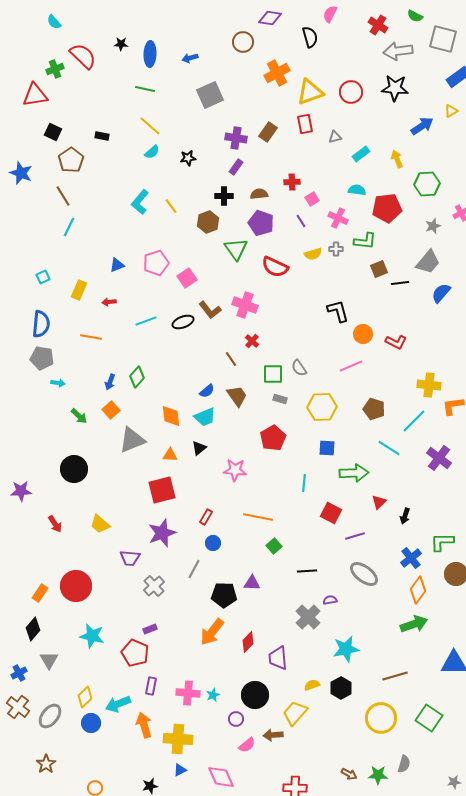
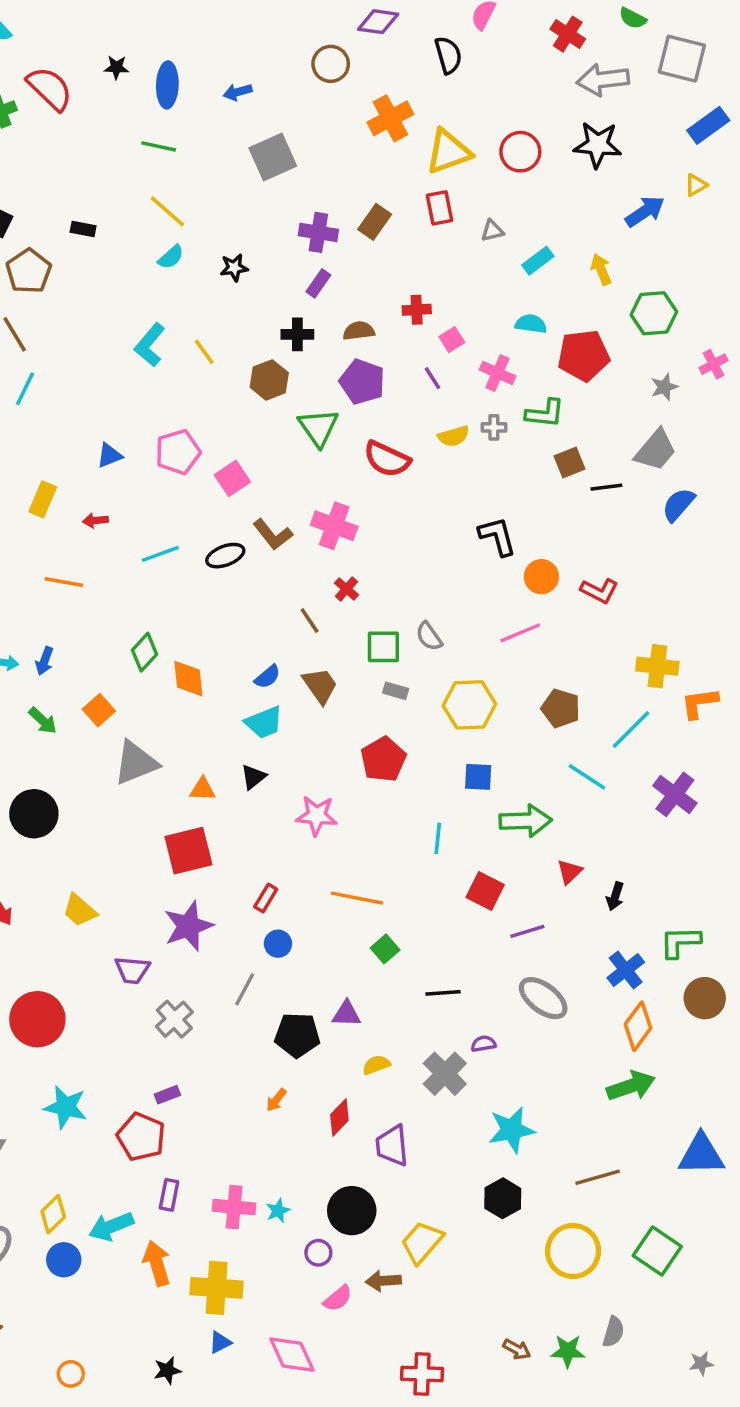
blue arrow: (110, 382) -> (44, 661), moved
orange diamond: (171, 416) -> (188, 679), moved
orange arrow: (212, 632) -> (276, 1100), size x0.5
yellow semicircle: (312, 685) -> (376, 1065), moved

